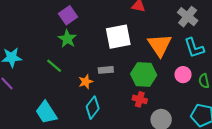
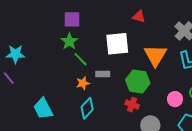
purple square: (68, 15) -> (72, 19), turned 30
green line: (54, 66) -> (81, 59), moved
pink circle: (183, 75) -> (175, 99), moved

